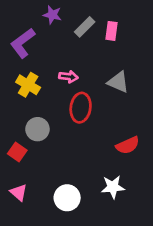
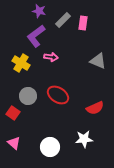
purple L-shape: (23, 43) -> (36, 36), moved
gray triangle: (118, 82) -> (98, 61), moved
red ellipse: (81, 108) -> (58, 95), moved, turned -65

